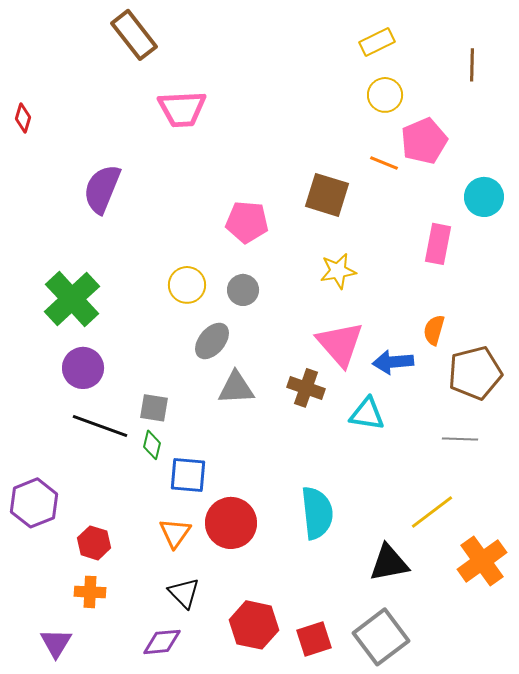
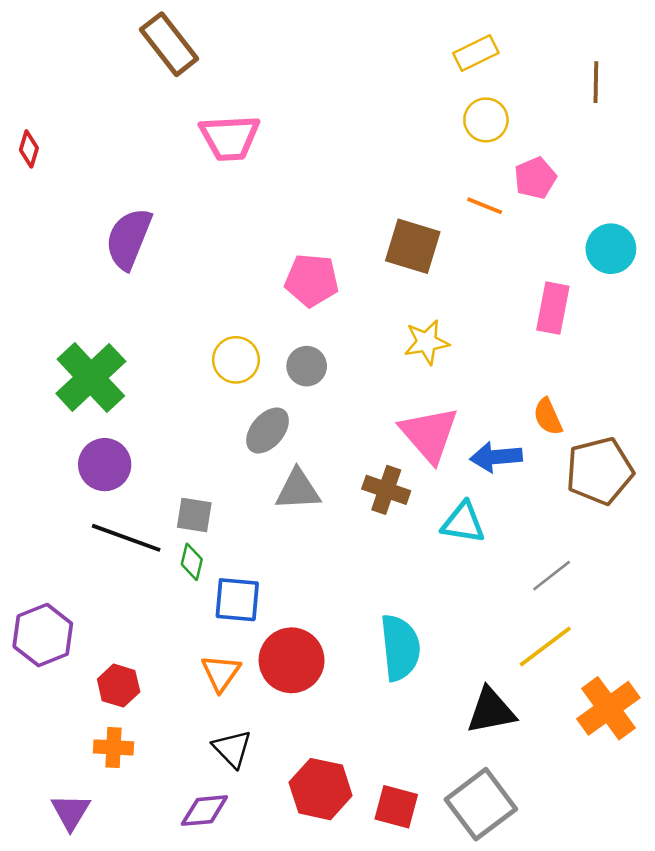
pink pentagon: (424, 141) -> (535, 178), size x0.7
orange semicircle: (434, 330) -> (548, 417), turned -40
gray line: (460, 439) -> (552, 576), moved, turned -40
red square: (314, 639) -> (396, 807), turned 33

